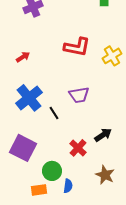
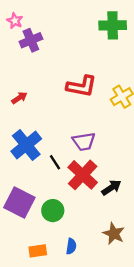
red cross: (78, 148) -> (83, 175), moved, size x1.5
green circle: (52, 171) -> (53, 211), moved

